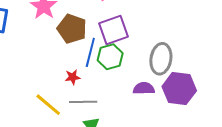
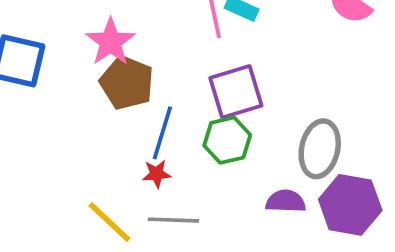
brown pentagon: (72, 29) -> (127, 83), moved
blue line: (90, 52) -> (162, 133), moved

